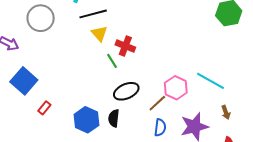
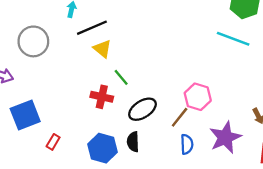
red cross: (125, 46) -> (102, 97), moved
blue square: (24, 81) -> (25, 115), turned 36
cyan line: (211, 81) -> (233, 39), moved

